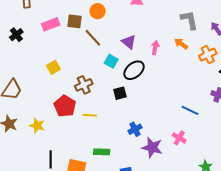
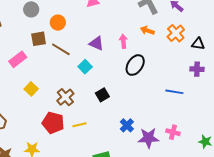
pink rectangle: (51, 24) -> (18, 59), moved
cyan square: (111, 61) -> (85, 67), turned 32
black ellipse: (134, 70) -> (135, 65), moved
pink cross: (179, 138) -> (173, 132), moved

